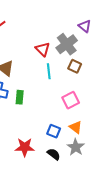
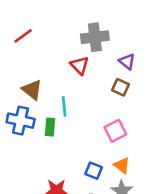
purple triangle: (85, 26) -> (127, 62), moved
gray cross: (67, 44) -> (95, 37), moved, turned 30
cyan line: (49, 71) -> (64, 106), moved

